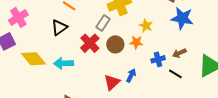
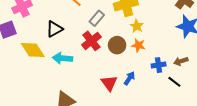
gray rectangle: (103, 23) -> (97, 18), moved
yellow star: (146, 26) -> (137, 26), moved
black triangle: (59, 28) -> (54, 29), moved
red triangle: (112, 82) -> (109, 83), turned -30

